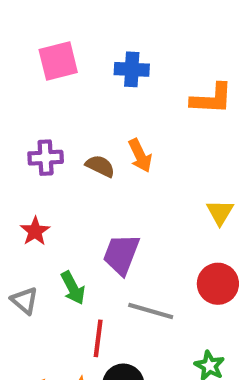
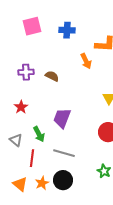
orange arrow: (140, 156) -> (86, 61), moved
gray line: (151, 311) -> (64, 153), moved
red line: (98, 338) -> (32, 158), moved

